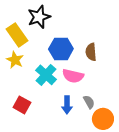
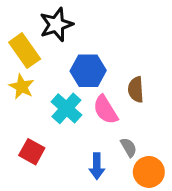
brown semicircle: (91, 52) -> (136, 90), moved
pink semicircle: (73, 76) -> (105, 110), turned 45
blue arrow: (67, 105) -> (97, 166), moved

